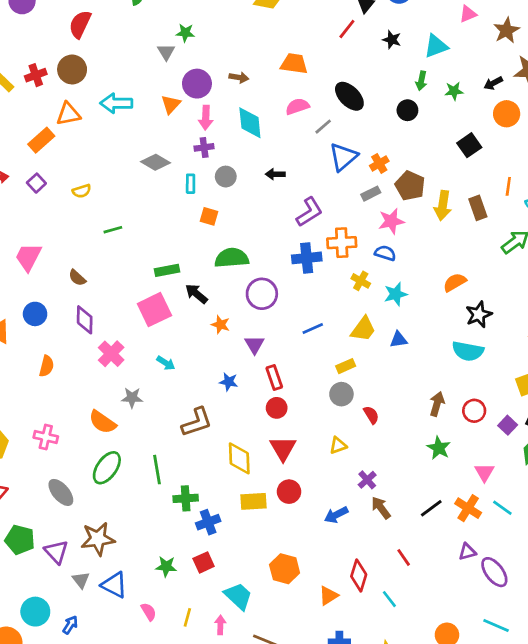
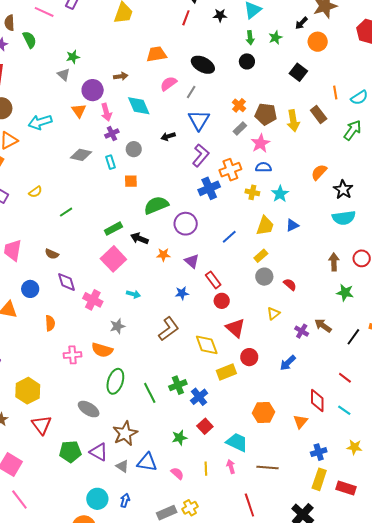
blue triangle: (343, 157) -> (199, 120), moved
pink cross: (46, 437) -> (73, 355), moved
green line: (157, 470) -> (150, 393), moved
brown arrow: (381, 508) -> (323, 326), moved

